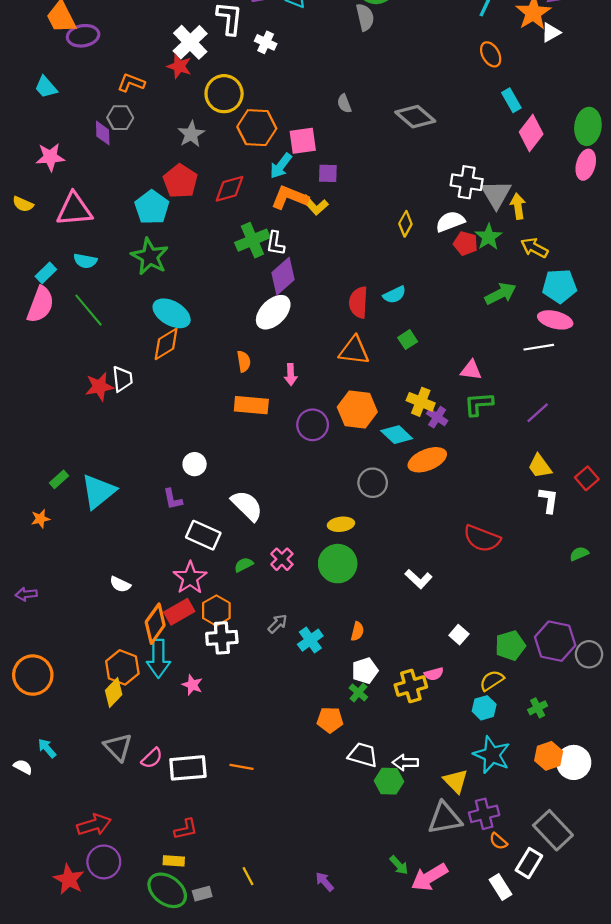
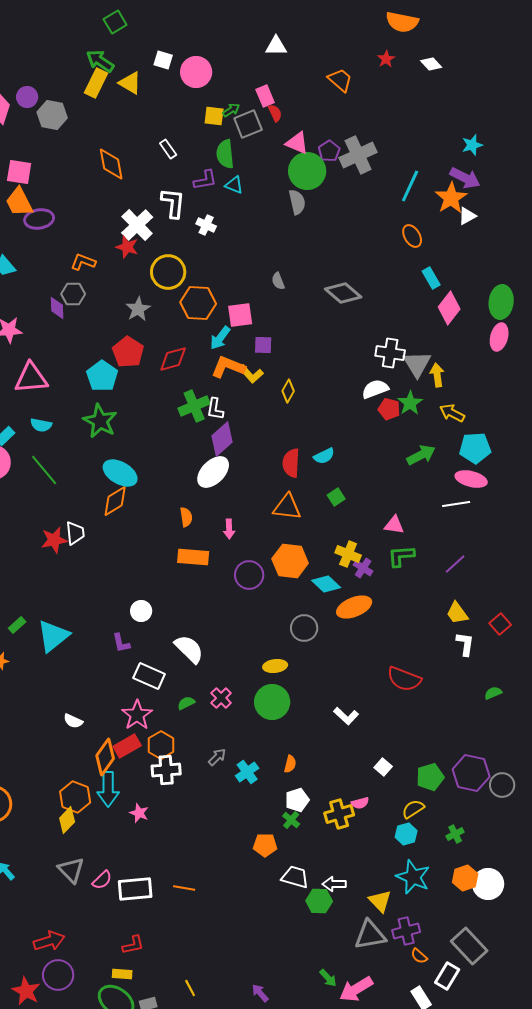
yellow diamond: (405, 224) -> (288, 391), moved

